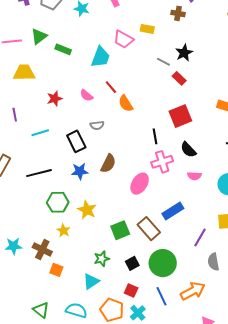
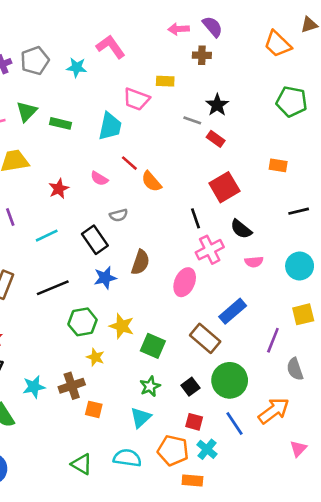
green square: (120, 230) -> (153, 346), moved, turned -36
brown cross: (42, 249) -> (72, 386), turned -36

